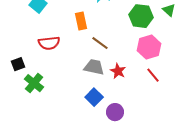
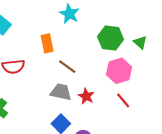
green triangle: (169, 10) -> (140, 42), moved

